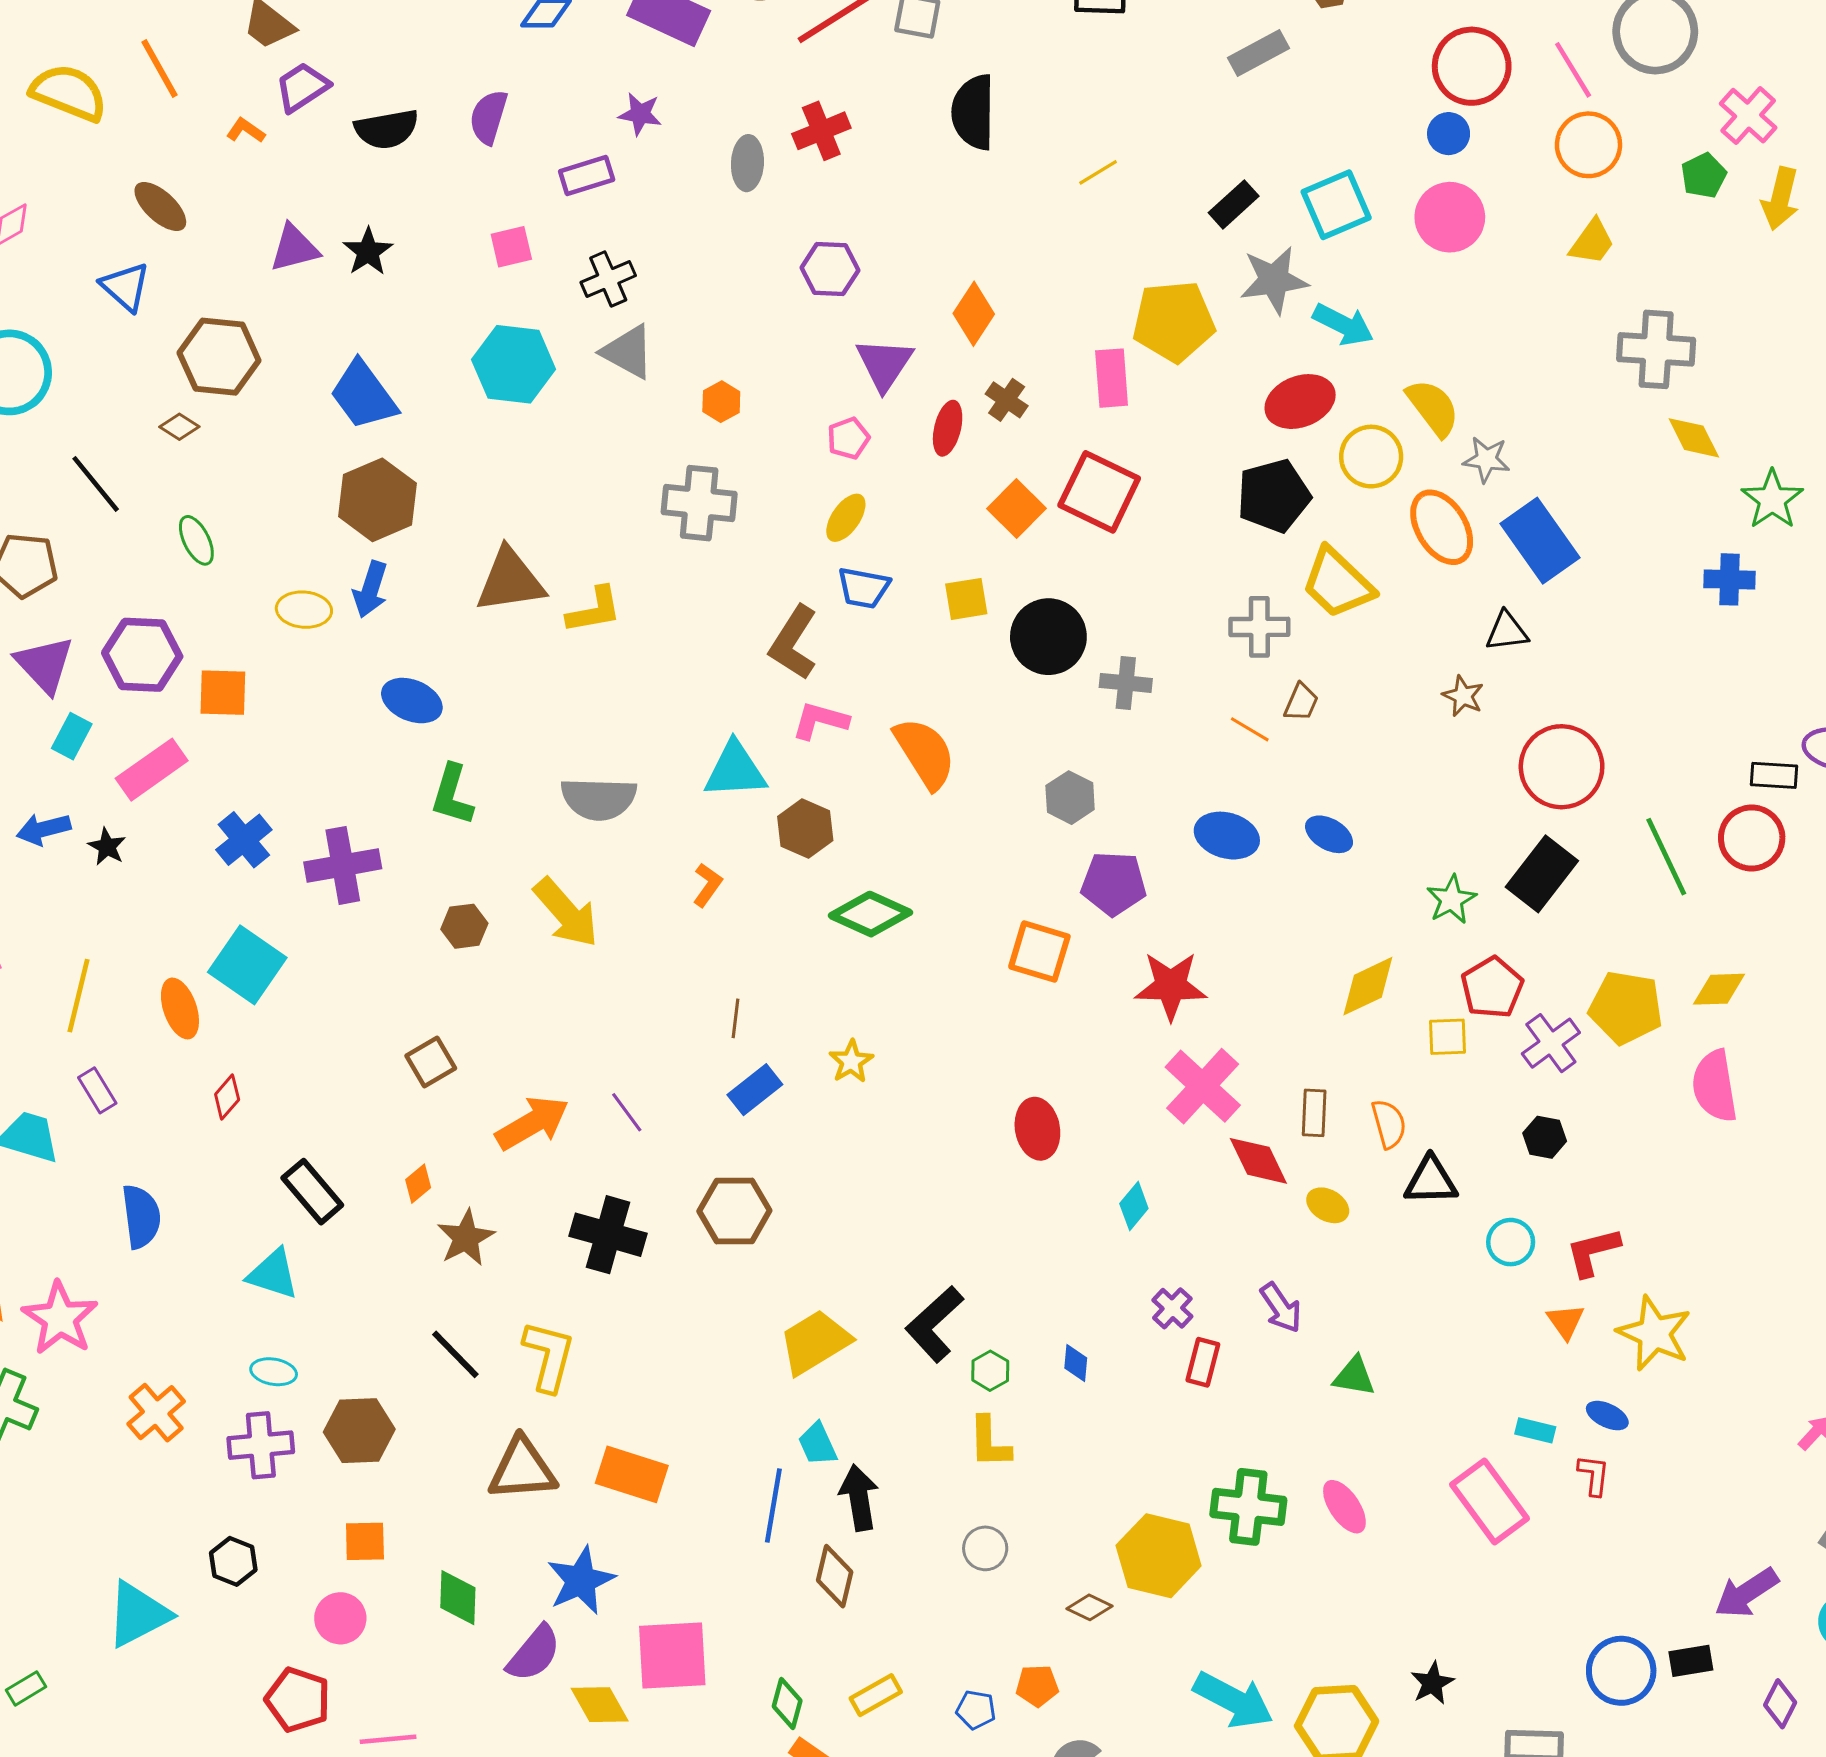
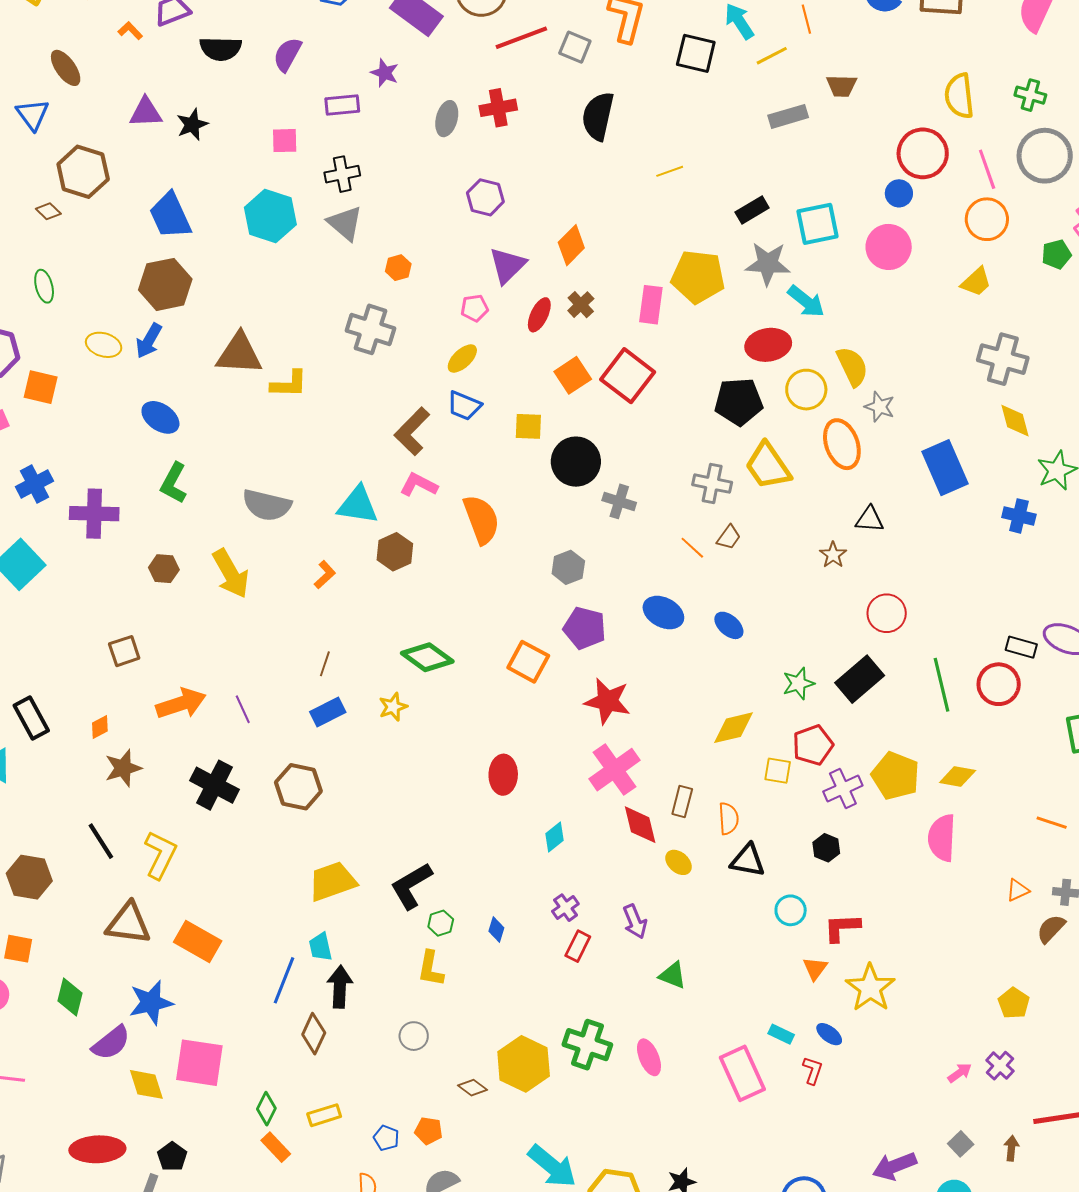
blue rectangle: (1540, 541) -> (945, 468), moved
red circle: (1562, 767) -> (887, 613), size x0.7
green diamond: (870, 914) -> (427, 657), moved

